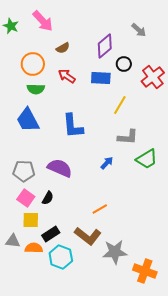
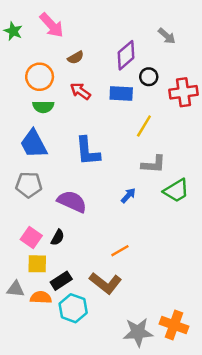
red cross: (153, 77) -> (184, 92), turned 30
gray pentagon: (24, 171) -> (29, 185), moved
gray star: (115, 252) -> (138, 332), moved

